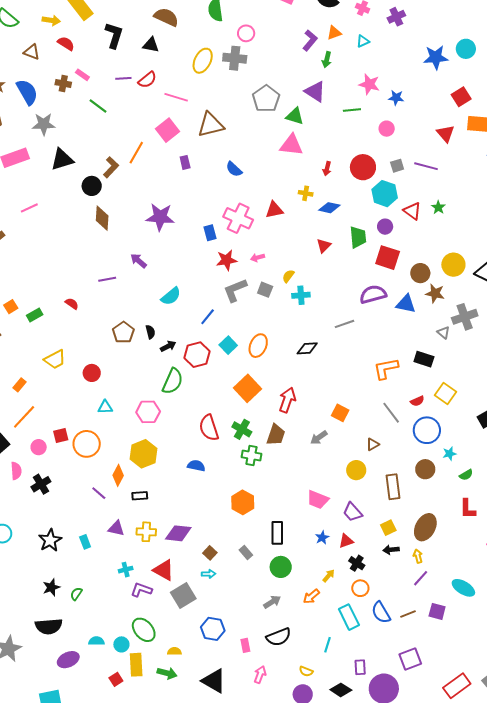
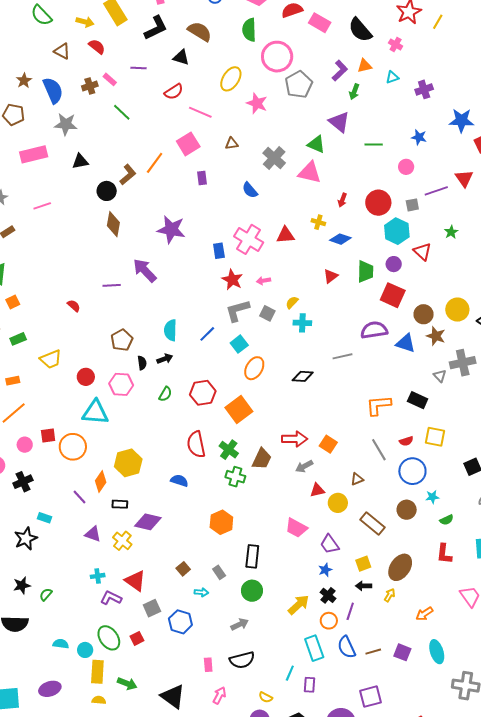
purple cross: (396, 17) -> (424, 89), moved
pink circle: (246, 33) -> (277, 57), size x1.8
black L-shape: (114, 35) -> (156, 28), moved, turned 40
blue star: (436, 57) -> (461, 120), moved
gray cross: (235, 58) -> (274, 158), moved, turned 30
purple line: (123, 78) -> (138, 68), moved
brown cross: (63, 83) -> (90, 86), turned -35
pink star: (369, 84) -> (257, 103), moved
gray pentagon: (266, 99) -> (299, 85), moved
brown triangle: (211, 125) -> (232, 143), size x0.5
black triangle: (62, 159) -> (80, 161), size x0.7
purple line: (426, 166) -> (436, 191), moved, turned -40
green star: (438, 207) -> (451, 232), moved
red star: (227, 260) -> (232, 280), turned 30
purple arrow: (138, 261) -> (145, 270), size x1.5
cyan semicircle: (171, 296) -> (170, 330), moved, turned 125
green rectangle: (35, 315) -> (18, 339), moved
black semicircle: (150, 332) -> (142, 363), moved
cyan square: (228, 345) -> (239, 344), moved
red hexagon: (197, 355) -> (203, 393), moved
green semicircle: (173, 381) -> (165, 394), size x0.6
orange rectangle: (20, 385) -> (13, 381), turned 32
yellow square: (445, 394) -> (435, 437), turned -30
red arrow: (287, 400) -> (295, 439), moved, turned 65
cyan triangle: (105, 407) -> (95, 412), size x1.8
pink hexagon: (148, 412) -> (121, 384), moved
brown rectangle: (393, 487) -> (373, 523), turned -50
yellow cross: (146, 532) -> (122, 541), turned 30
purple diamond: (178, 533) -> (148, 522), moved
blue star: (322, 538) -> (325, 570), moved
red triangle: (346, 541) -> (317, 490), moved
cyan rectangle: (85, 542) -> (45, 518), moved, turned -56
yellow arrow: (418, 556) -> (390, 595), turned 40
cyan arrow: (209, 574) -> (201, 592), moved
yellow arrow: (329, 576) -> (299, 605), size x1.6
purple line: (421, 578) -> (350, 611), moved, turned -30
cyan ellipse: (463, 588) -> (437, 652), moved, turned 35
gray square: (183, 595) -> (152, 608), size x0.7
orange arrow: (311, 596) -> (424, 614), moved
blue hexagon: (213, 629) -> (180, 622), moved
yellow semicircle: (174, 651) -> (99, 700), moved
purple ellipse: (68, 660) -> (50, 689), moved
purple rectangle: (360, 667) -> (310, 685), moved
red square: (116, 679) -> (137, 638), moved

